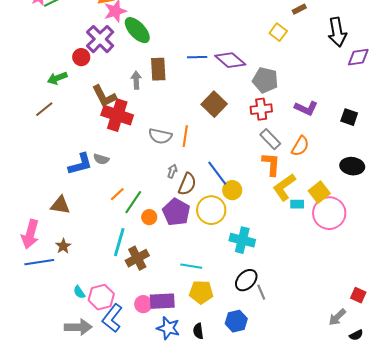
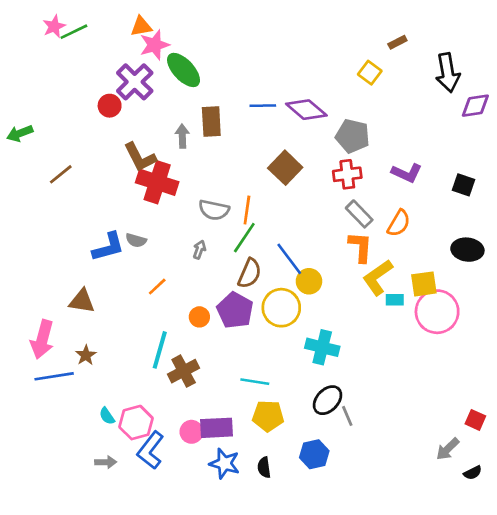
green arrow: (57, 78) -> (20, 133), moved
gray arrow: (172, 171) -> (199, 250), moved
yellow square: (319, 192) -> (424, 284), turned 30
green line: (133, 202) -> (244, 238), moved
gray arrow: (78, 327) -> (106, 462), size x0.6

